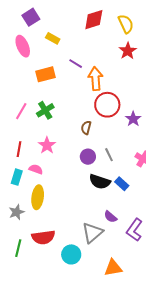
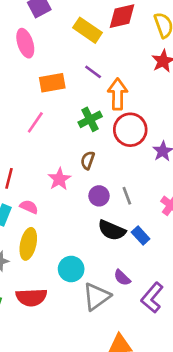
yellow rectangle: (53, 38) -> (88, 30), moved, size x1.5
green cross: (45, 110) -> (90, 119), moved
pink line: (21, 111) -> (35, 122), moved
brown semicircle: (86, 128) -> (88, 160), moved
pink star: (47, 145) -> (59, 179), moved
cyan circle: (71, 254) -> (71, 269), moved

